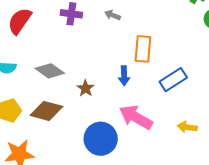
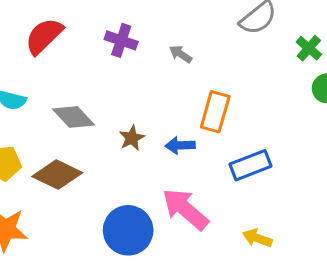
blue arrow: (124, 76) -> (180, 145), turned 78
brown star: (86, 88) -> (132, 138), moved

